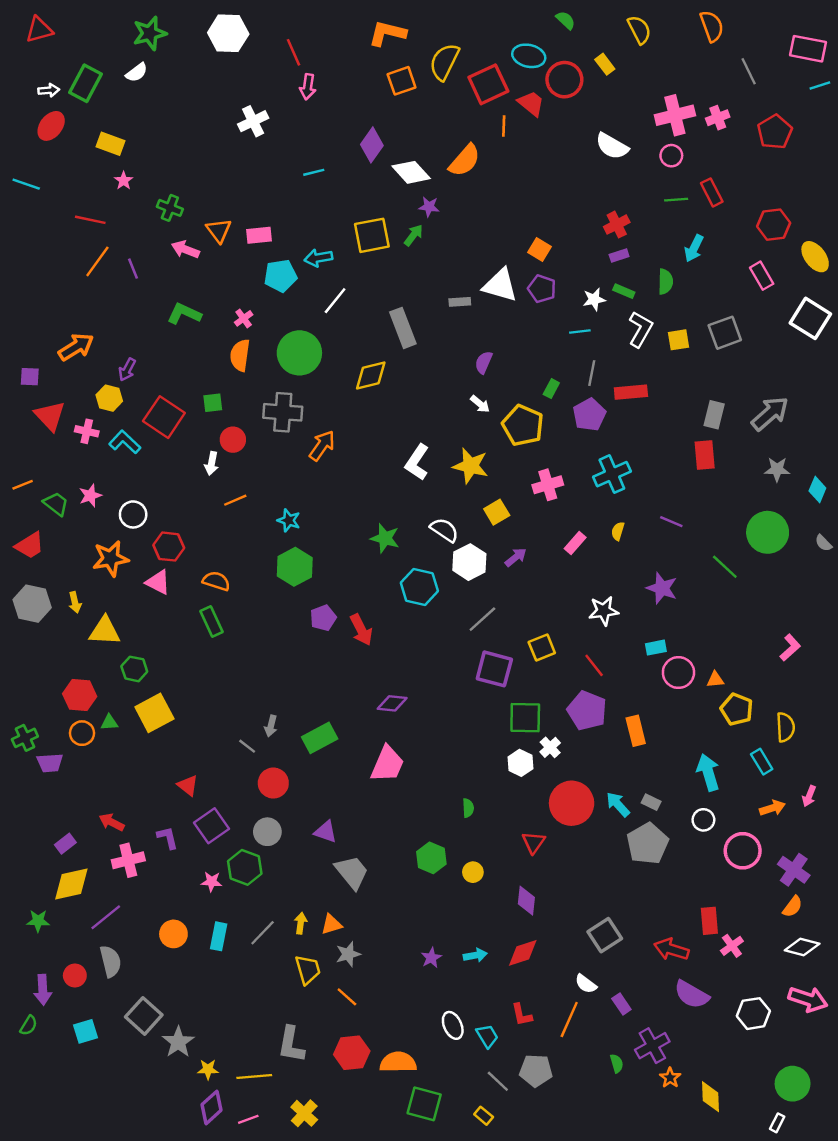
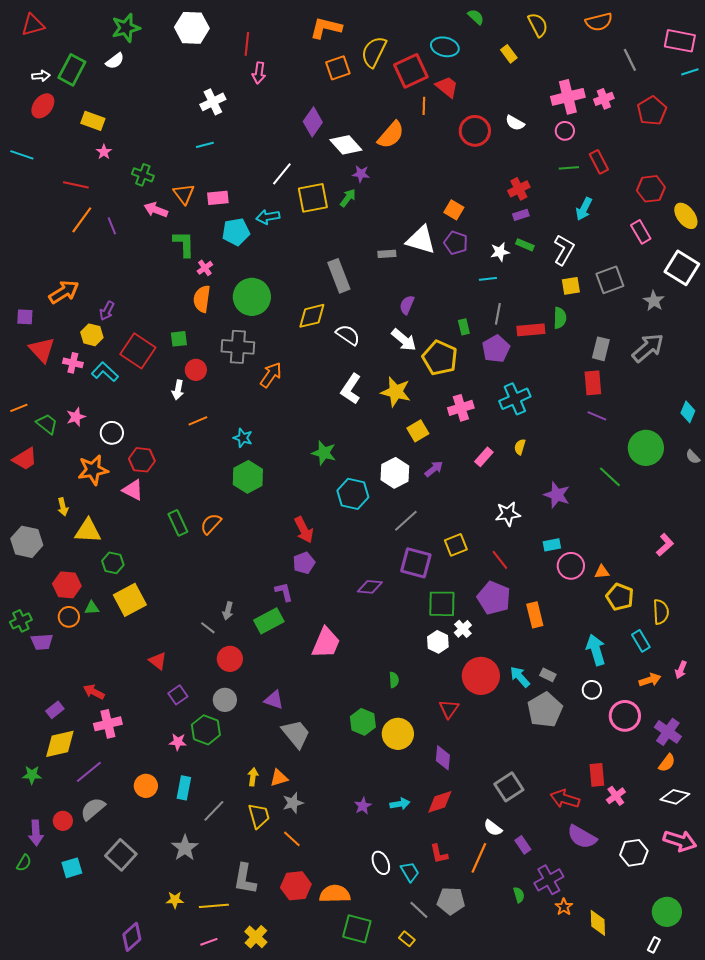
orange semicircle: (712, 26) -> (599, 22), turned 96
red line: (293, 52) -> (247, 44), turned 30
red circle: (564, 80) -> (475, 131), moved
white semicircle: (612, 146) -> (515, 123), size x0.7
cyan line: (314, 172) -> (205, 145), moved
green semicircle: (665, 282) -> (560, 318), moved
white line: (335, 301) -> (282, 174), moved
green L-shape: (184, 314) -> (184, 244), moved, turned 64
white L-shape: (640, 329) -> (564, 250), moved
green rectangle: (551, 389) -> (464, 327), turned -42
white arrow: (480, 404) -> (404, 340), size x1.5
gray star: (777, 469) -> (654, 301), moved, turned 30
purple line: (671, 522) -> (597, 416), moved
white semicircle: (444, 530) -> (348, 335), moved
orange semicircle: (216, 581) -> (211, 524), moved, turned -65
gray hexagon: (32, 604) -> (27, 542), moved
purple pentagon: (323, 618) -> (304, 563), moved
purple diamond: (392, 703) -> (370, 587), moved
purple square: (212, 826) -> (178, 695), size x0.7
purple L-shape: (168, 838) -> (284, 592), moved
yellow circle: (473, 872) -> (398, 734), size x1.8
gray line: (263, 933) -> (214, 811), moved
gray semicircle: (111, 961) -> (93, 809), turned -116
gray star: (178, 1042) -> (185, 848), moved
purple diamond: (212, 1107) -> (132, 937), moved

